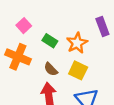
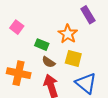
green rectangle: (50, 41) -> (42, 45), moved
orange cross: (18, 57) -> (19, 73), moved

